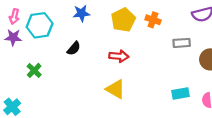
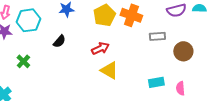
orange cross: (153, 20) -> (131, 15), size x1.5
red arrow: (119, 56) -> (100, 48), turned -30
yellow triangle: (116, 89) -> (109, 70), moved

